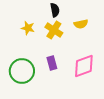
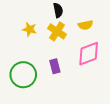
pink diamond: (84, 66) -> (89, 54), moved

